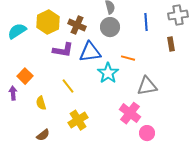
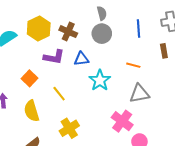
blue triangle: (90, 52) -> (81, 59), size x0.7
orange line: (128, 58) -> (133, 65), moved
orange square: (25, 76) -> (30, 78), moved
yellow semicircle: (41, 103) -> (32, 111), size x1.5

